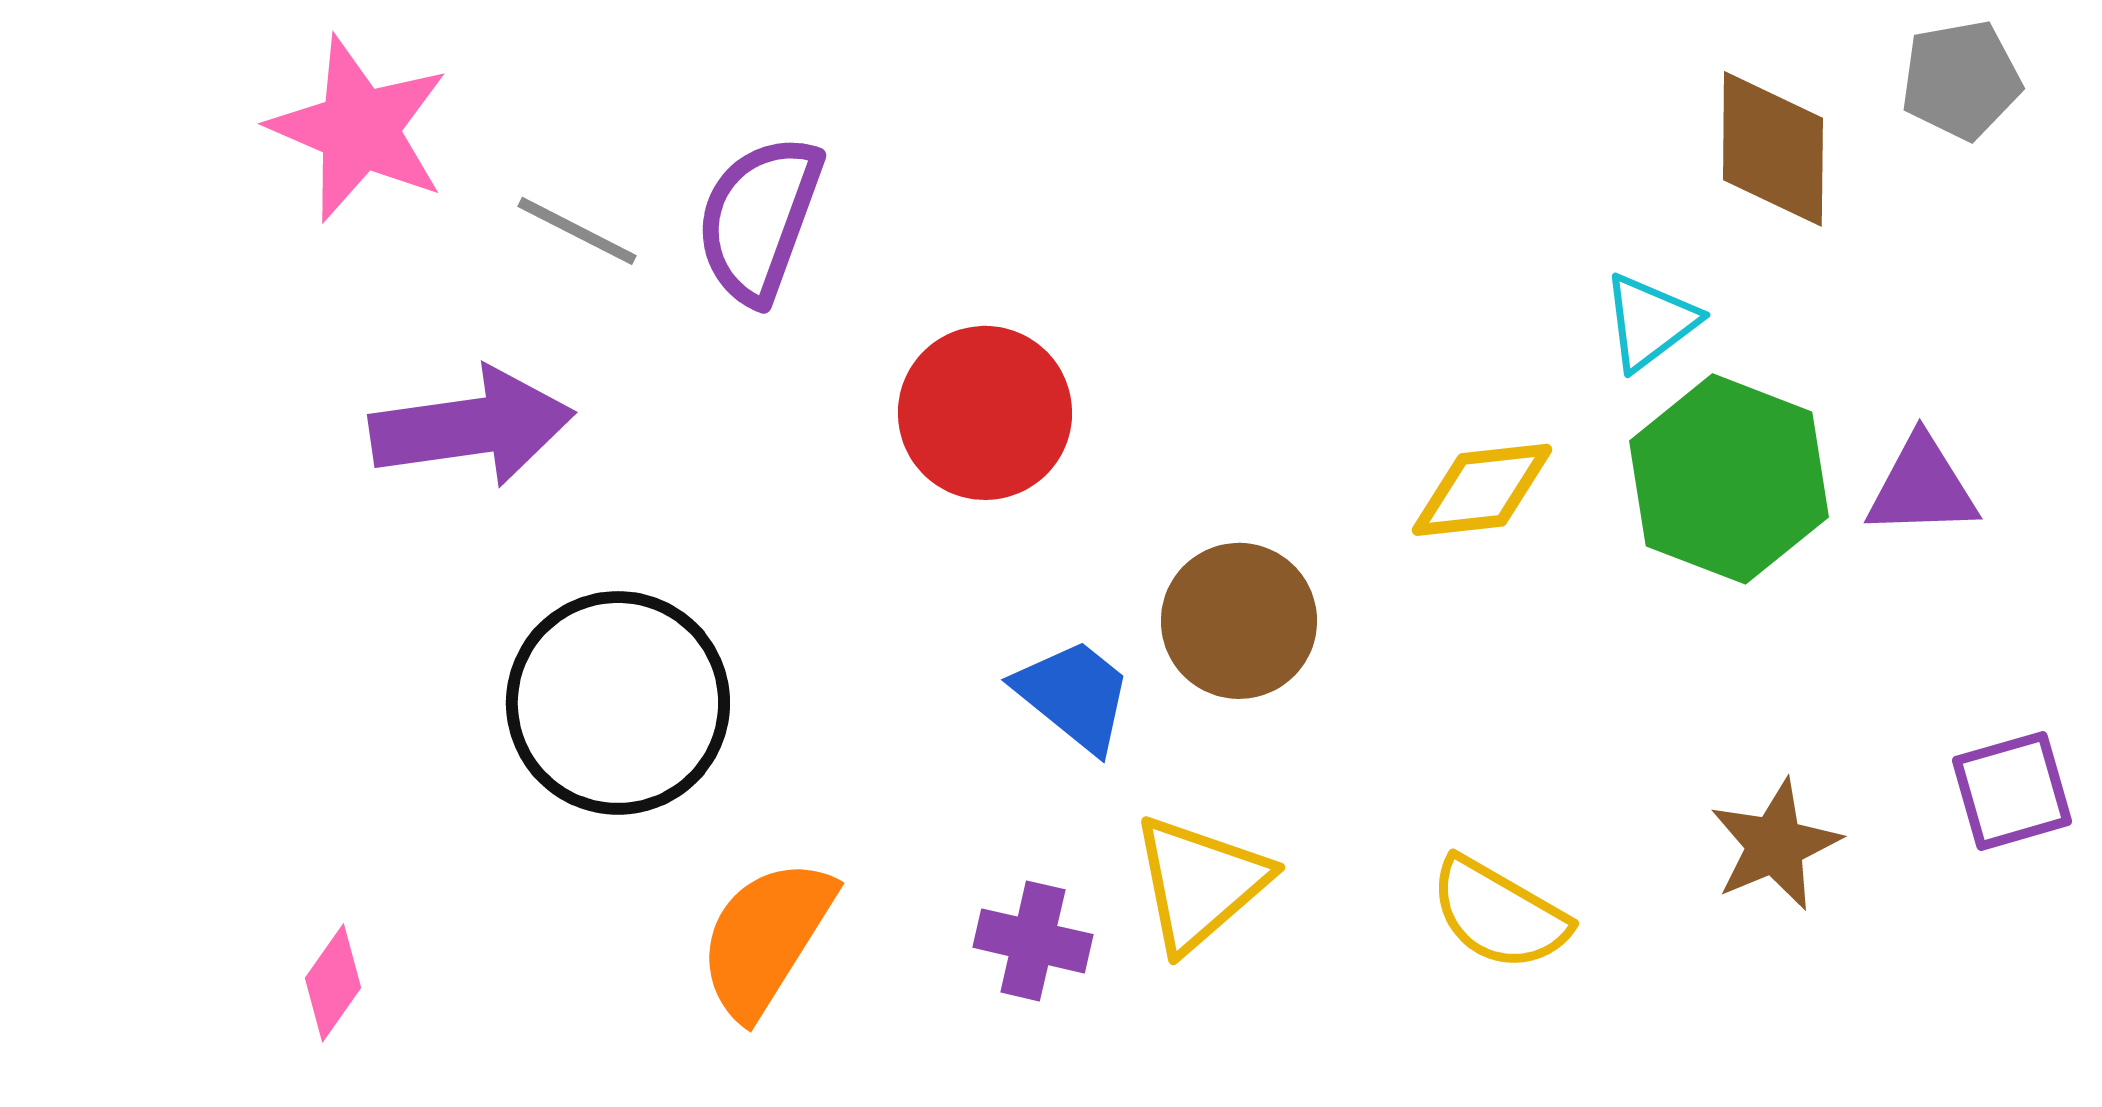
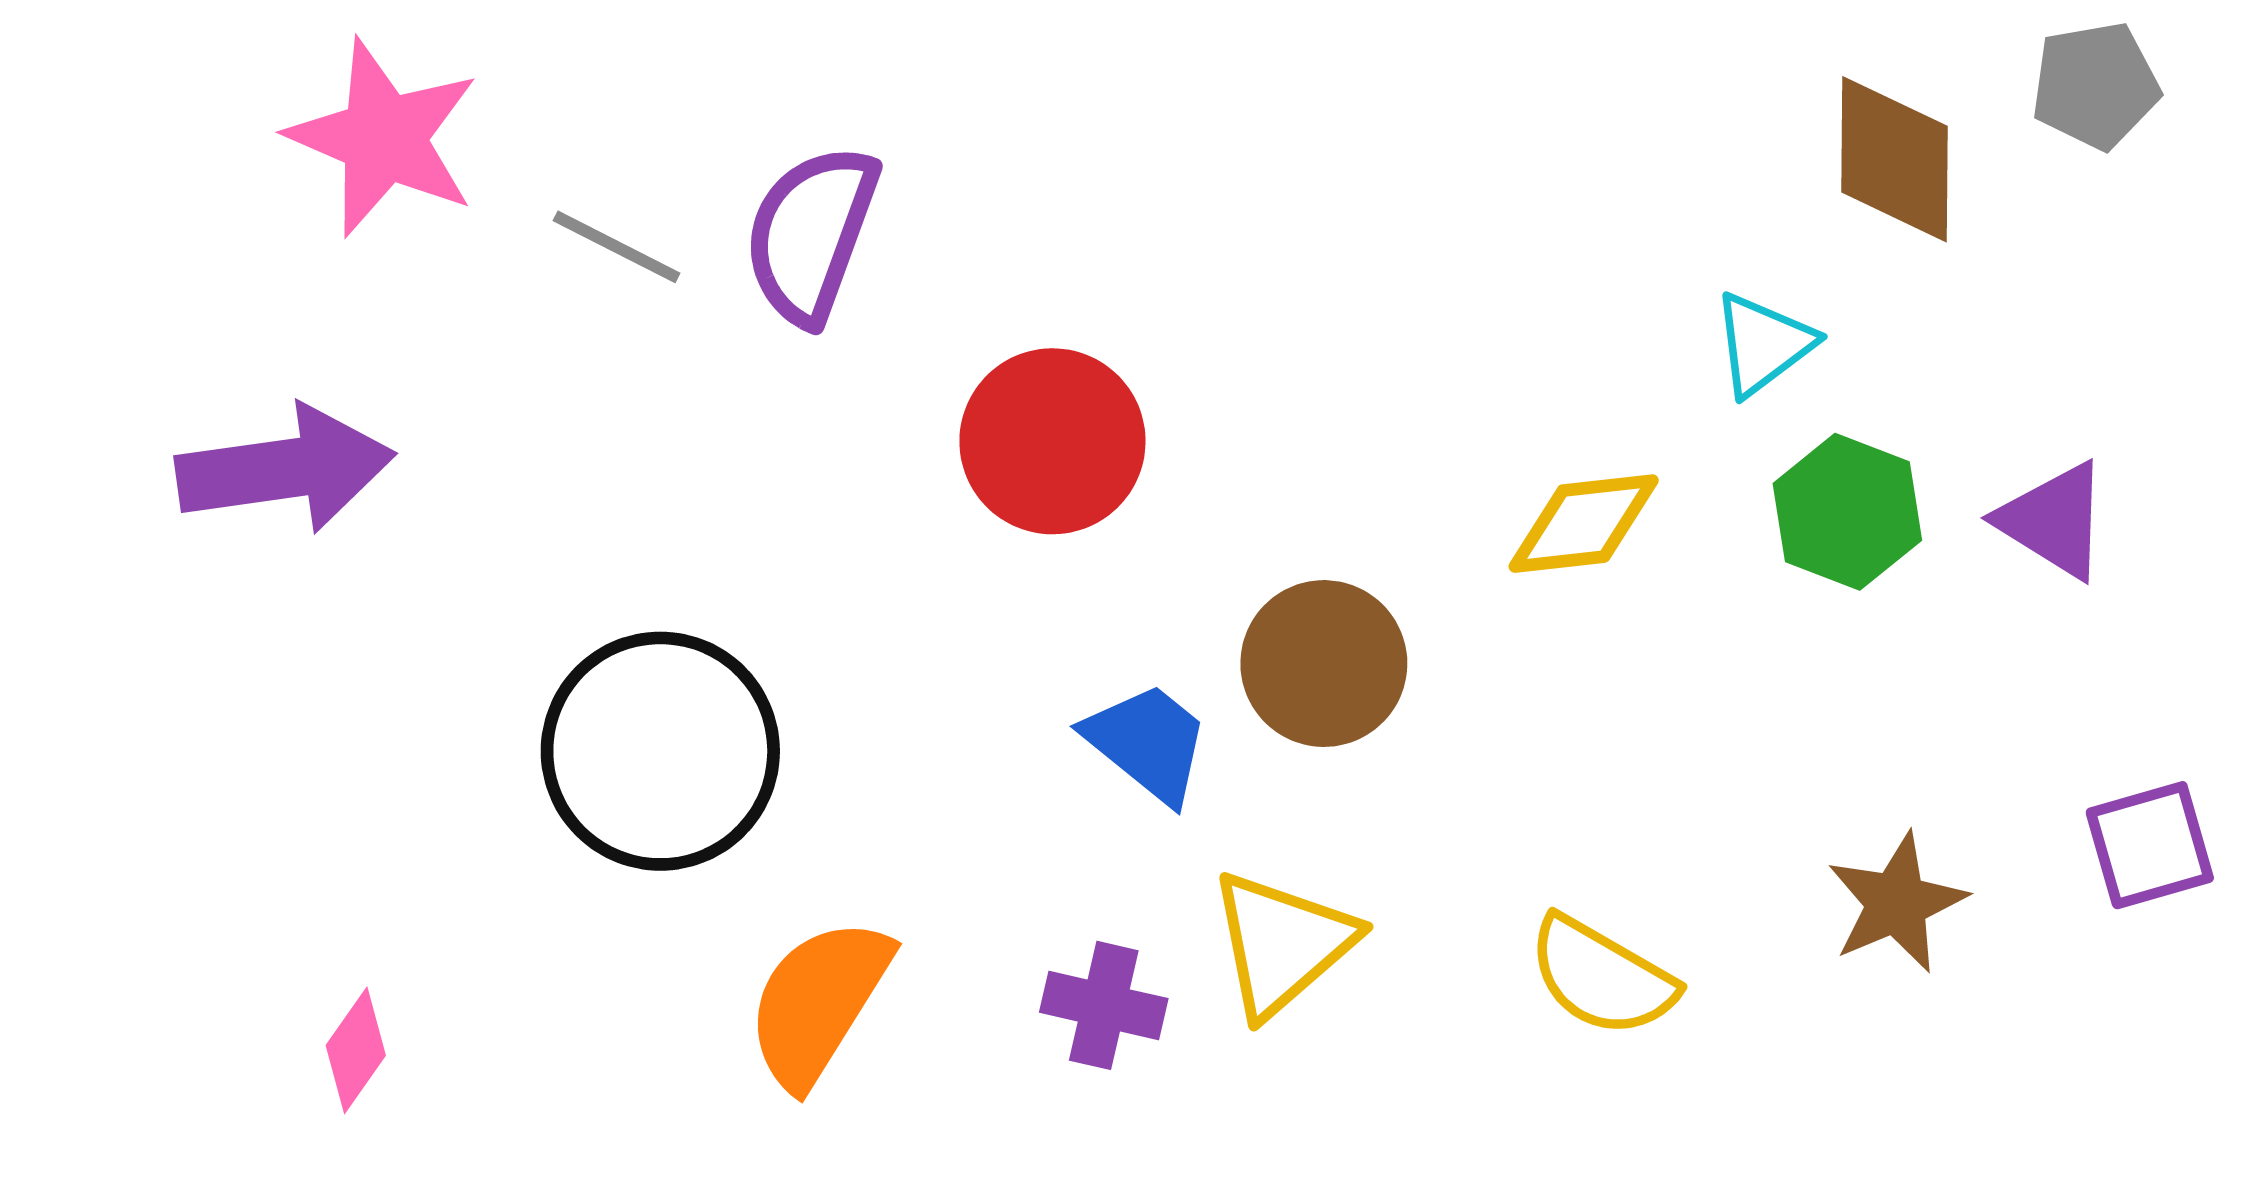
purple arrow: (472, 427) -> (285, 469), moved
green hexagon: (1729, 479) -> (1847, 512), size x0.7
purple triangle: (1922, 487) -> (2054, 520), turned 34

